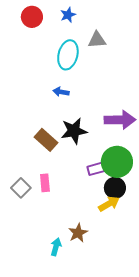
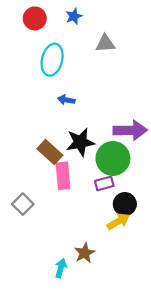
cyan ellipse: (68, 55) -> (52, 60), moved
green circle: (117, 162) -> (113, 158), moved
pink rectangle: (45, 183) -> (63, 176), moved, size x1.4

